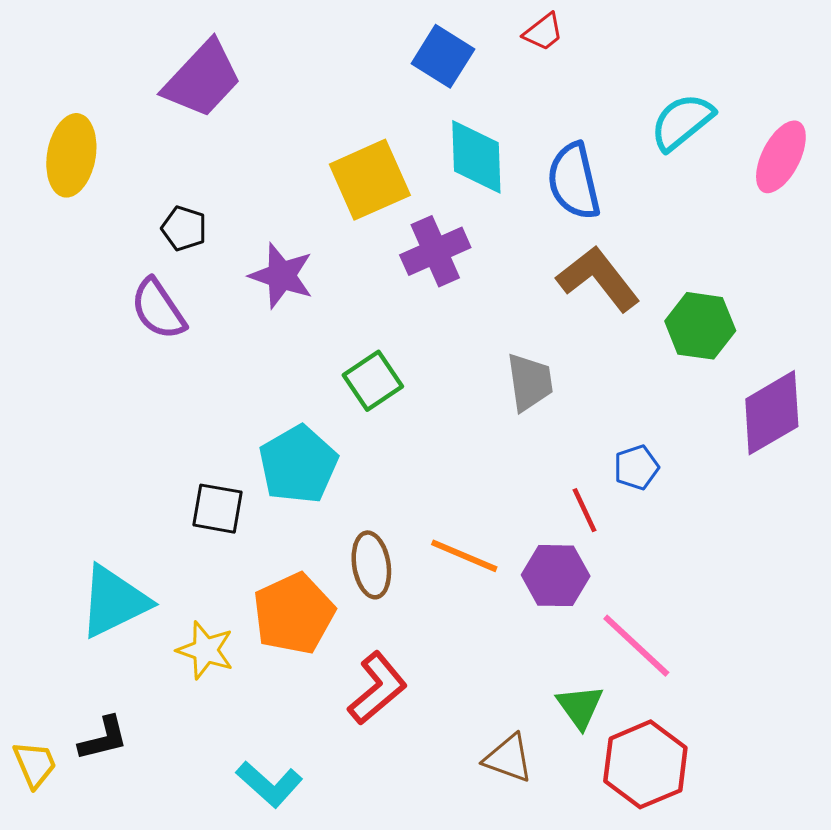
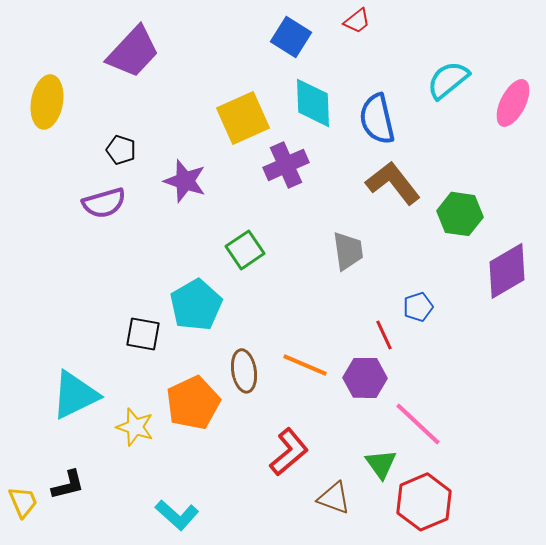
purple semicircle: (158, 309) -> (104, 203), turned -72
red L-shape: (377, 688) -> (289, 452), moved

